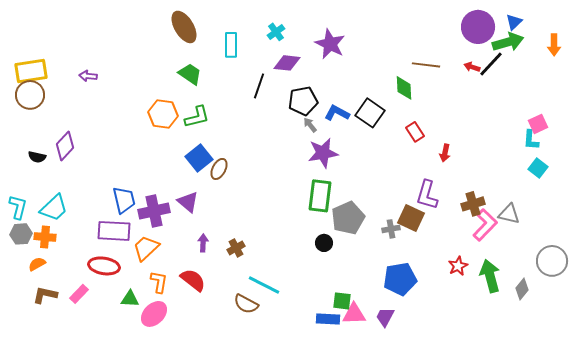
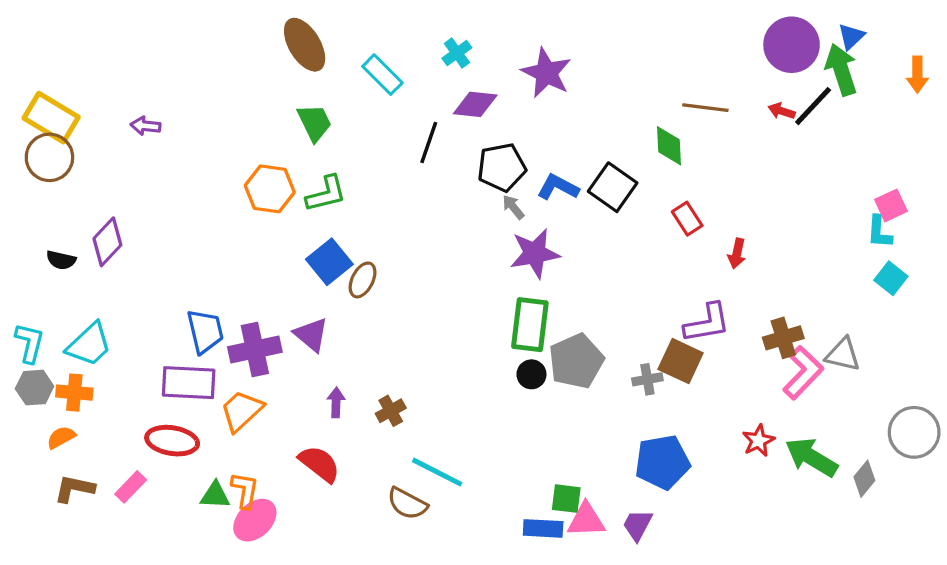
green arrow: (508, 42) -> (841, 70), turned -92
cyan rectangle: (231, 45) -> (382, 75), turned -45
yellow rectangle: (31, 71) -> (51, 118), turned 40
green trapezoid: (190, 74) -> (314, 123), turned 30
purple L-shape: (427, 195) -> (707, 323), turned -116
black circle: (324, 243) -> (531, 374), moved
green arrow: (490, 276) -> (811, 457), turned -44
orange L-shape: (159, 282) -> (245, 490), moved

